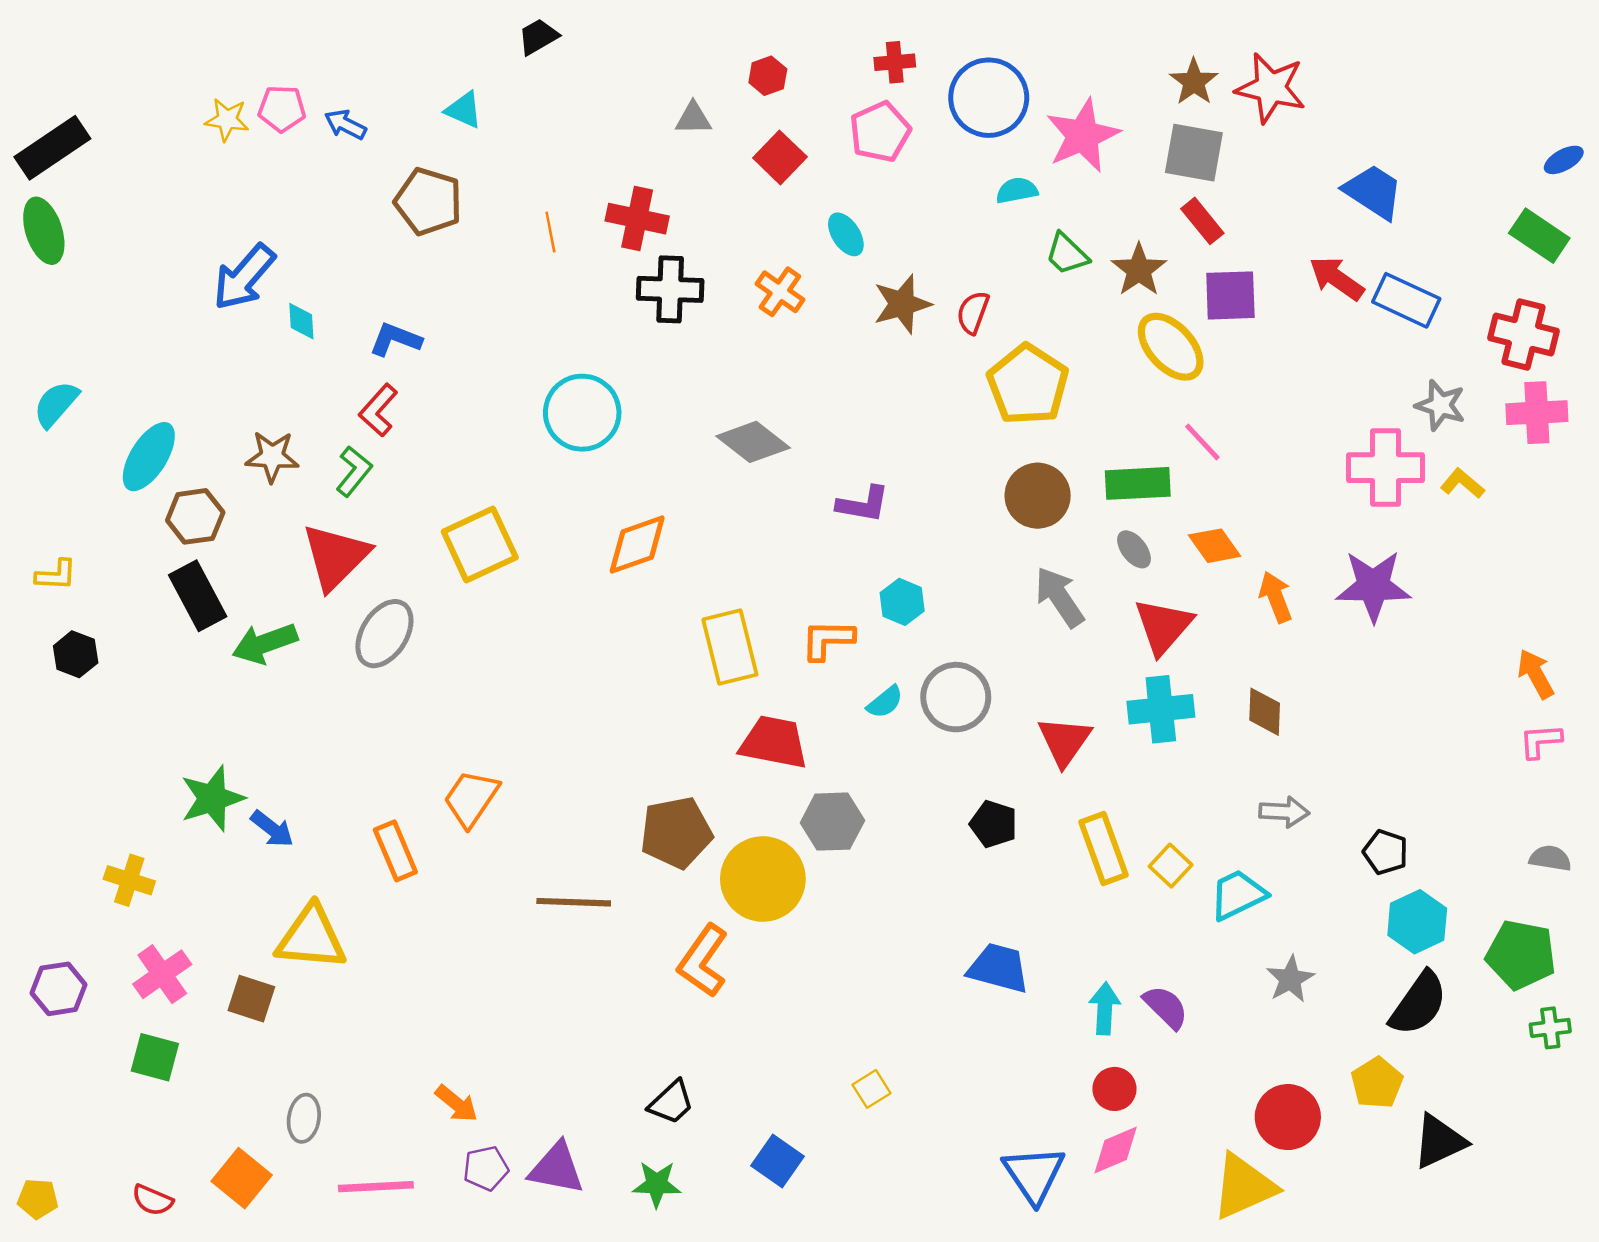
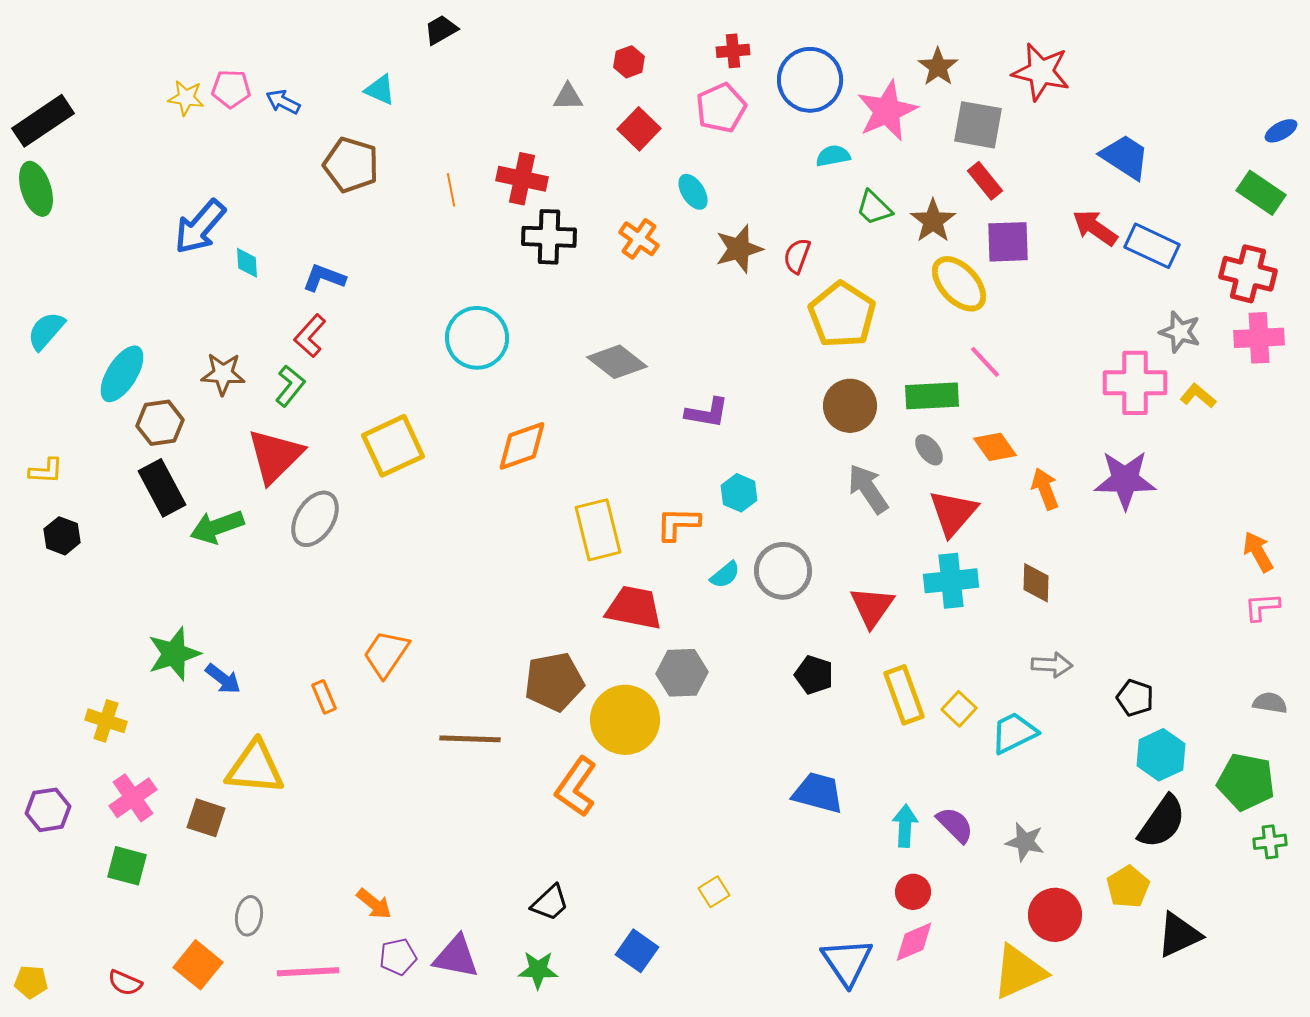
brown star: (1194, 82) -> (938, 67), moved
orange rectangle: (395, 851) -> (324, 697), size x0.7
gray star: (1290, 979) -> (1025, 842), moved, turned -30

